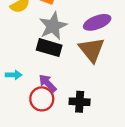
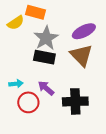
red circle: (42, 99) -> (28, 102), moved
black cross: (80, 102) -> (75, 101), size x1.4

